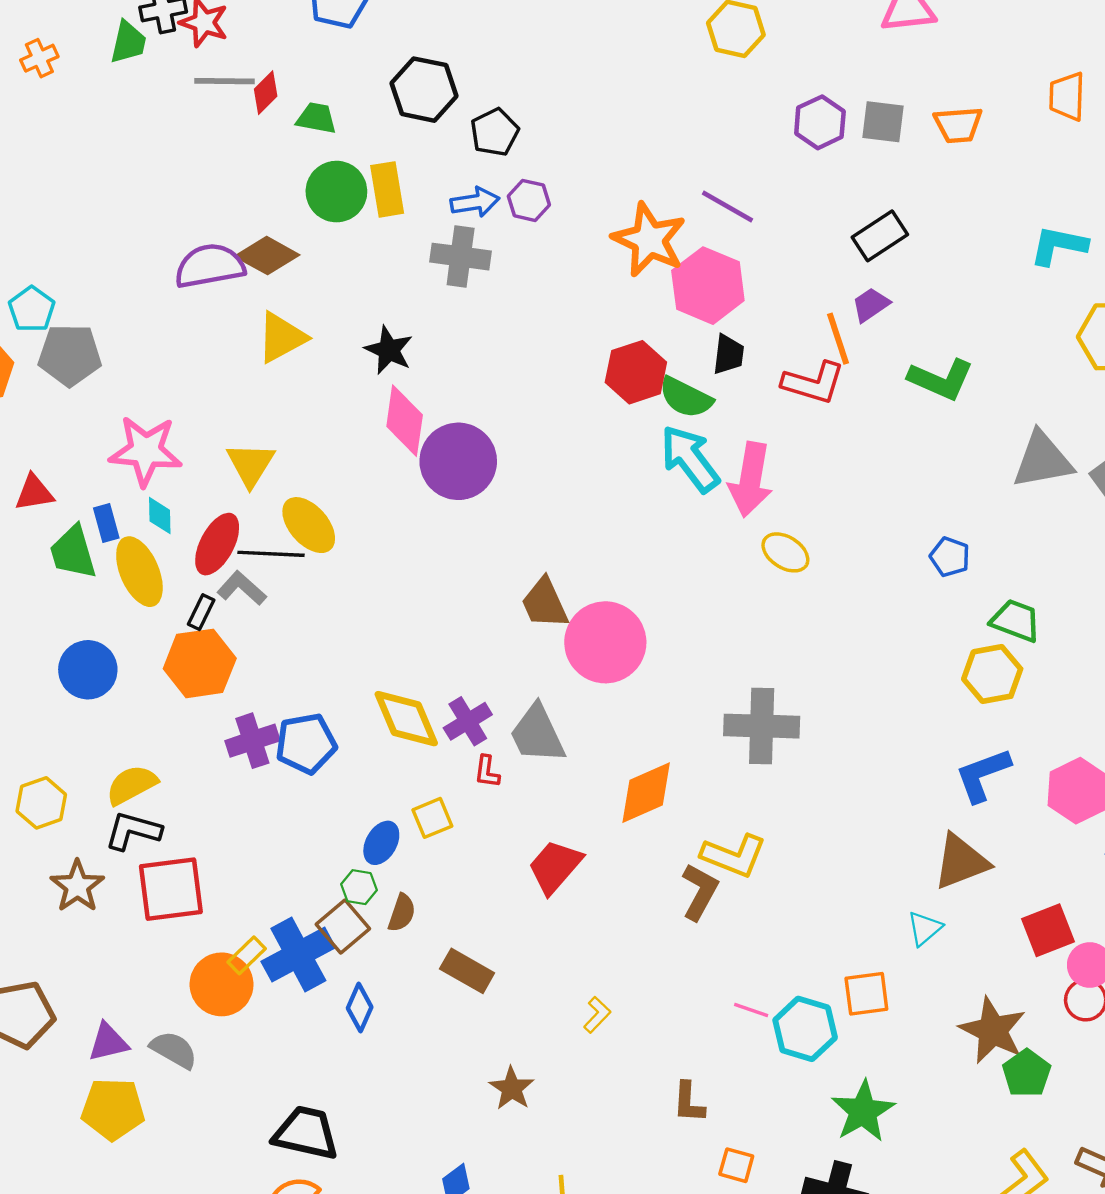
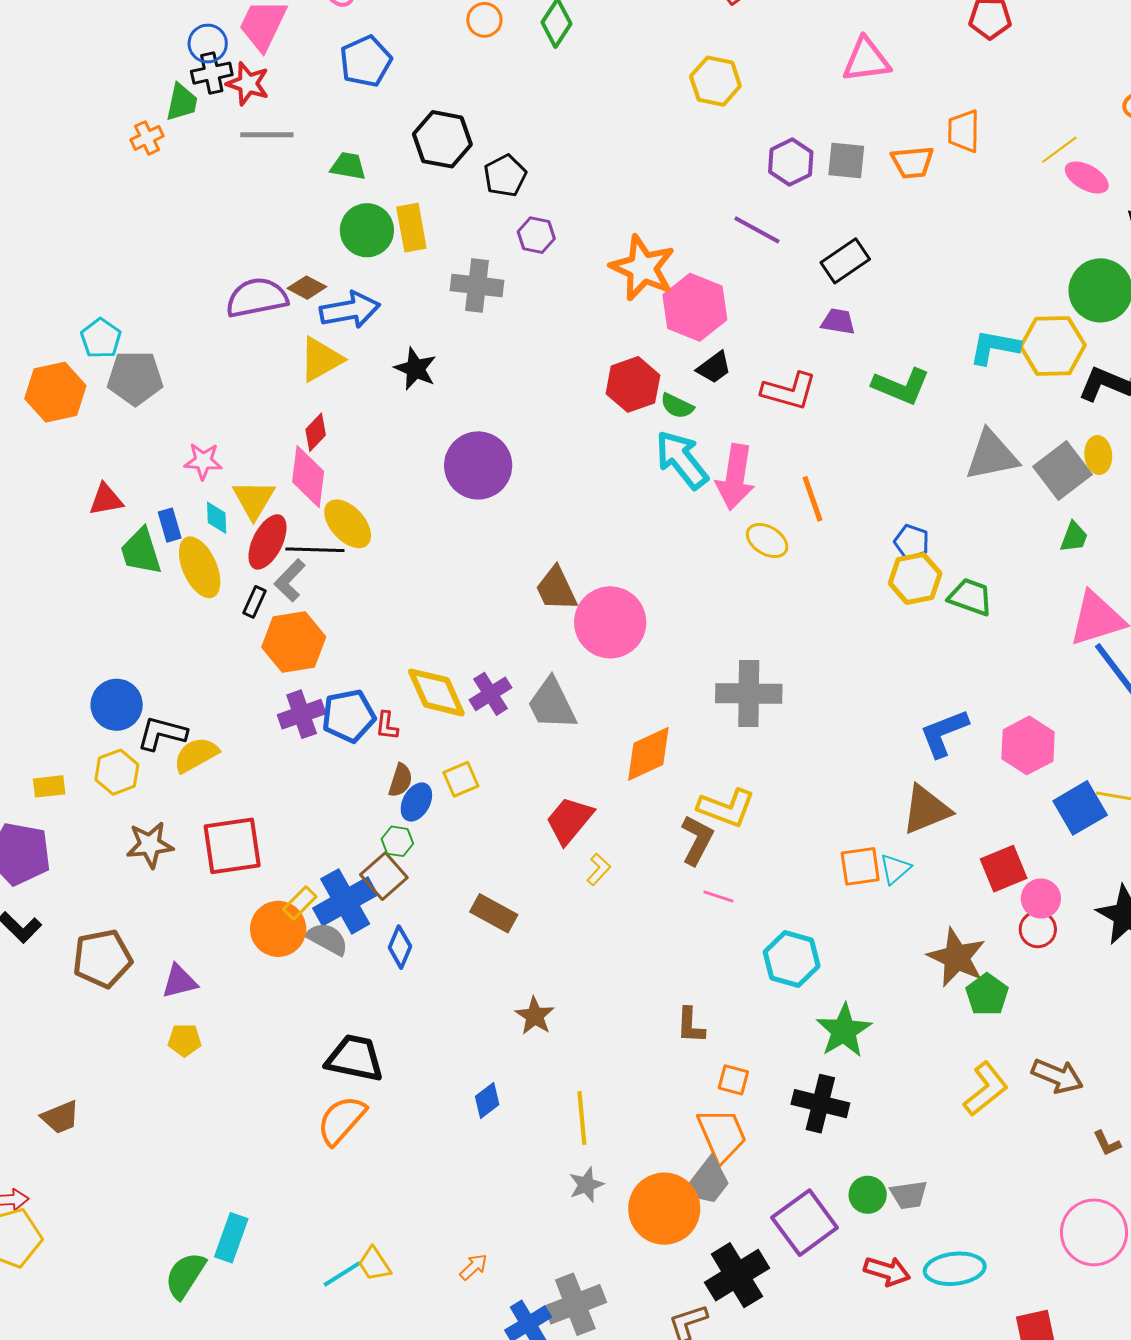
orange cross: (39, 58) -> (147, 138), moved
red diamond: (266, 93) -> (316, 432), moved
orange trapezoid: (1067, 96) -> (964, 131), moved
blue arrow: (475, 202) -> (350, 310), moved, size x1.4
purple line: (728, 207) -> (757, 230), moved
cyan L-shape: (1059, 245) -> (994, 347), moved
brown diamond: (267, 256) -> (307, 288), size x0.7
purple trapezoid: (871, 305) -> (838, 322), turned 45
orange line: (838, 339) -> (812, 499), moved
black trapezoid: (729, 354) -> (714, 367), turned 48
green semicircle: (686, 398) -> (677, 406), size x0.7
pink diamond: (405, 421) -> (308, 477), moved
pink star: (146, 451) -> (203, 461), size x0.6
yellow triangle: (251, 464) -> (254, 499), moved
gray L-shape: (242, 588) -> (290, 580), turned -87
orange hexagon: (200, 663) -> (294, 642), moved
blue circle: (88, 670) -> (117, 705), moved
yellow hexagon: (992, 674) -> (915, 578), moved
red L-shape: (487, 772) -> (387, 726), moved
black L-shape: (133, 831) -> (162, 733), moved
brown star: (77, 886) -> (150, 845), turned 30
brown semicircle: (402, 913) -> (400, 780), moved
orange square: (866, 994) -> (860, 866), moved
pink line: (751, 1010) -> (719, 896), moved
yellow L-shape: (597, 1015) -> (599, 869), moved
gray semicircle: (174, 1050) -> (327, 939), moved
yellow pentagon: (113, 1109) -> (185, 1040), size x0.6

